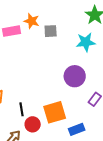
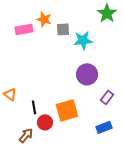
cyan star: (86, 42) -> (83, 40), moved
blue rectangle: (77, 129) -> (104, 127), moved

